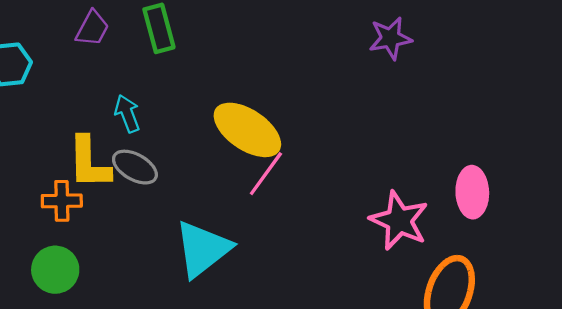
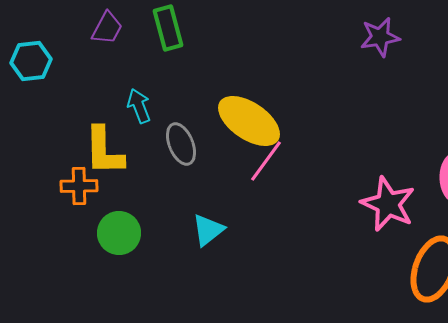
gray ellipse: (135, 167) -> (181, 144), moved, turned 39
cyan triangle: (203, 249) -> (208, 230), size x0.6
green circle: (55, 270) -> (119, 233), moved

